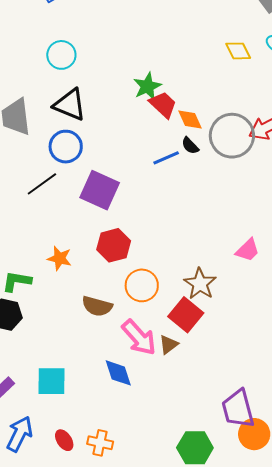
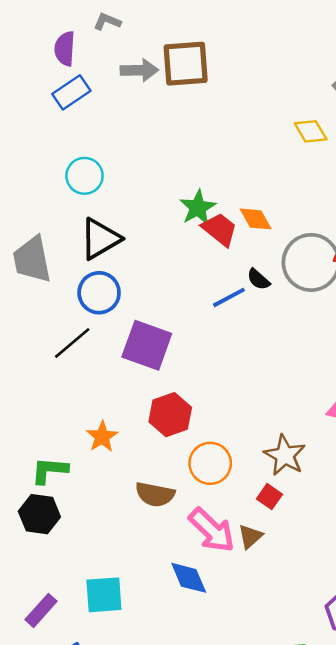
yellow diamond: (238, 51) -> (311, 131), moved
black triangle: (70, 105) -> (100, 239), turned -48
orange diamond: (190, 120) -> (256, 219), moved
orange star: (60, 258) -> (102, 437), turned 30
red square: (186, 315) -> (269, 497), size x0.6

